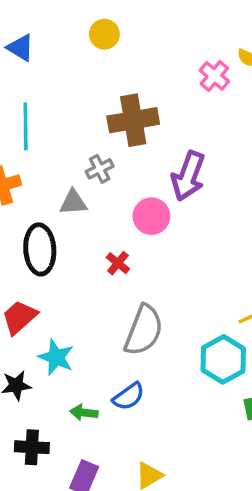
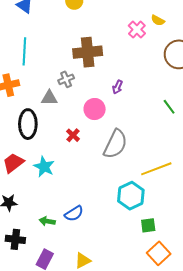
purple arrow: (188, 176) -> (118, 87), size x0.5
gray semicircle: (144, 330) -> (115, 144), moved
cyan star: (56, 357) -> (44, 167), moved

